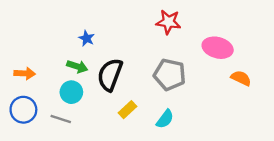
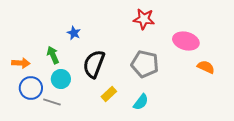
green arrow: (77, 66) -> (53, 55), moved, turned -132
blue circle: (23, 110) -> (31, 88), moved

